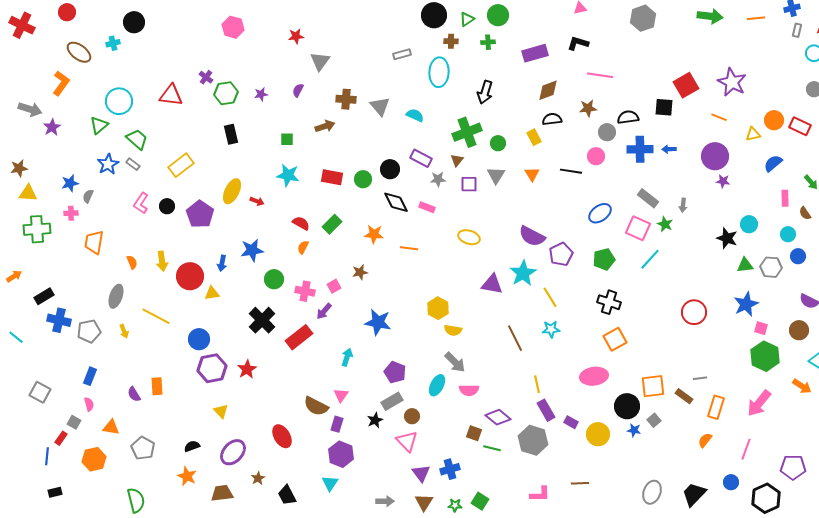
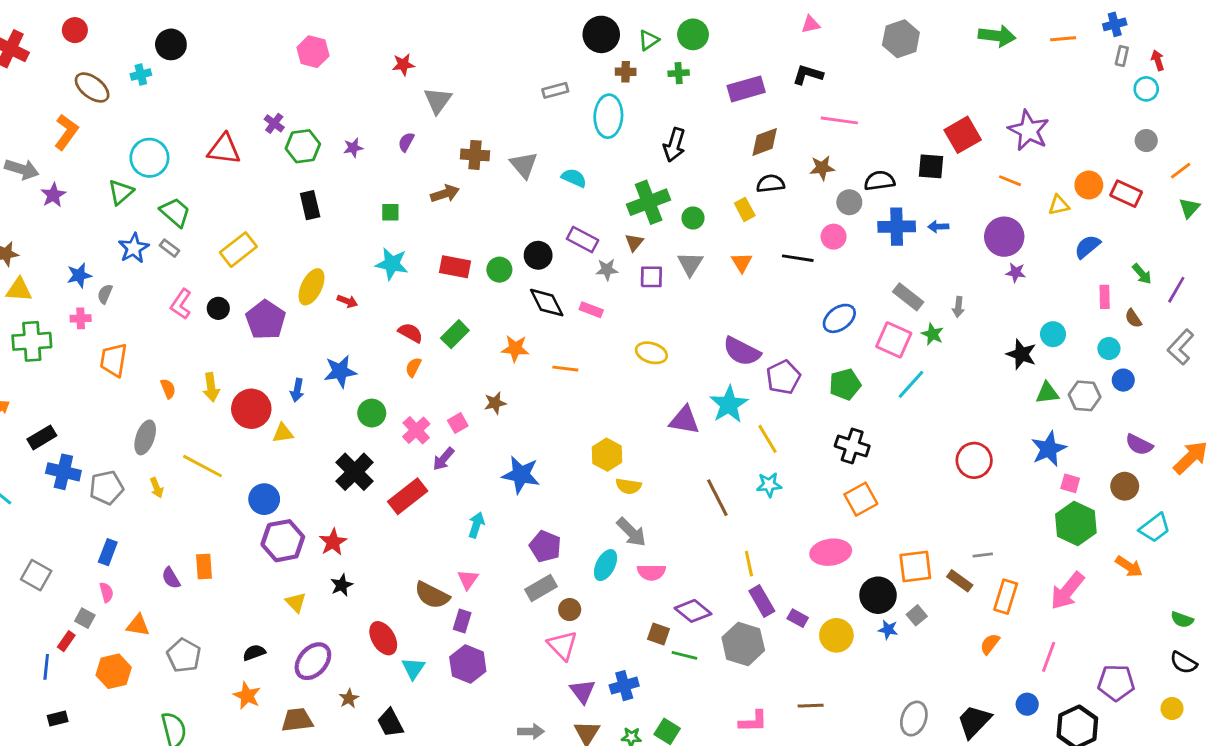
pink cross: (305, 291) -> (416, 430), turned 36
black star: (375, 420) -> (342, 585), moved
cyan triangle: (330, 483) -> (413, 668), moved

